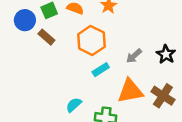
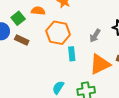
cyan rectangle: (101, 70) -> (72, 54), turned -48

